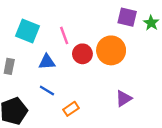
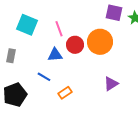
blue triangle: (47, 62) -> (55, 55), moved

